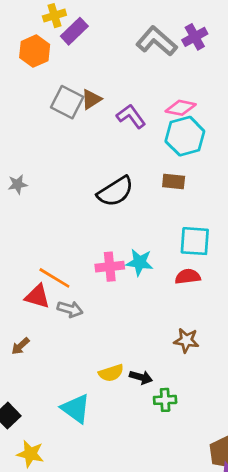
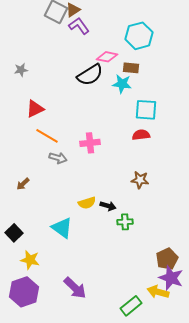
pink diamond: (181, 108) -> (107, 57), moved
purple L-shape: (131, 116) -> (79, 26), moved
cyan star: (140, 262) -> (122, 84), moved
pink cross: (110, 267) -> (90, 143), moved
red triangle: (37, 296) -> (35, 109), moved, turned -42

